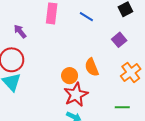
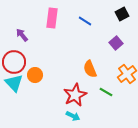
orange circle: (70, 76) -> (35, 75), moved
green line: (122, 107) -> (106, 92), moved, turned 32

